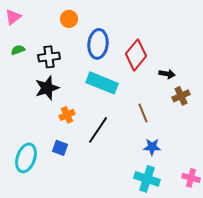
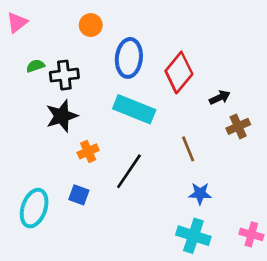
green semicircle: (18, 50) -> (35, 66), moved
black arrow: (167, 74) -> (220, 97), turned -35

